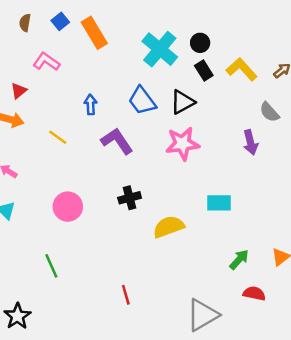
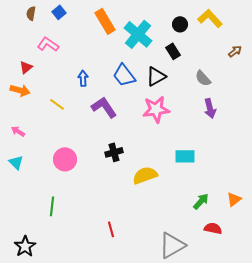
orange rectangle: (94, 33) -> (105, 21), moved
black circle: (200, 43) -> (180, 24), moved
yellow L-shape: (242, 69) -> (210, 18), moved
gray semicircle: (269, 112) -> (203, 78), moved
green line: (51, 266) -> (52, 206), turned 30

